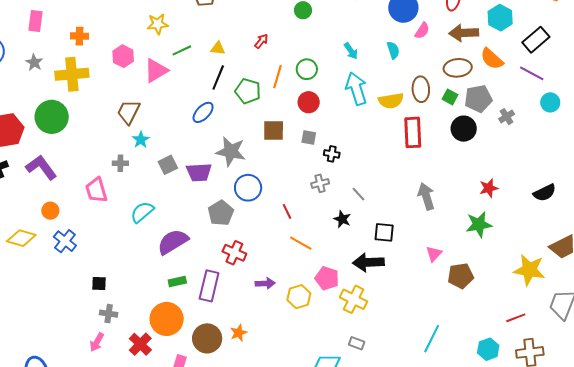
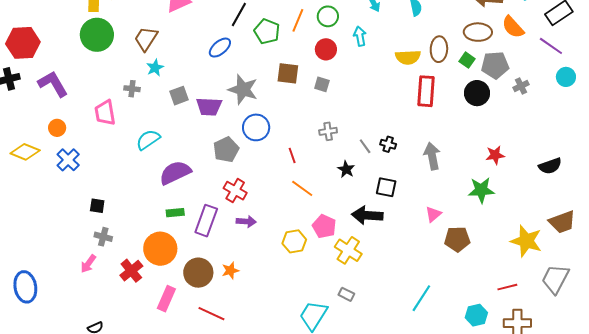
cyan arrow: (356, 89) -> (360, 36), moved, size x0.6
green circle: (52, 117) -> (97, 35), moved
black cross: (332, 154) -> (388, 144), moved
purple arrow: (265, 283) -> (246, 221), moved

